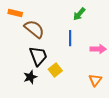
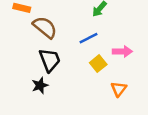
blue line: (70, 38) -> (88, 38), turned 63
yellow square: (55, 70) -> (98, 64), moved

